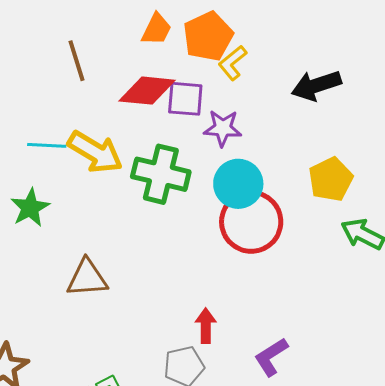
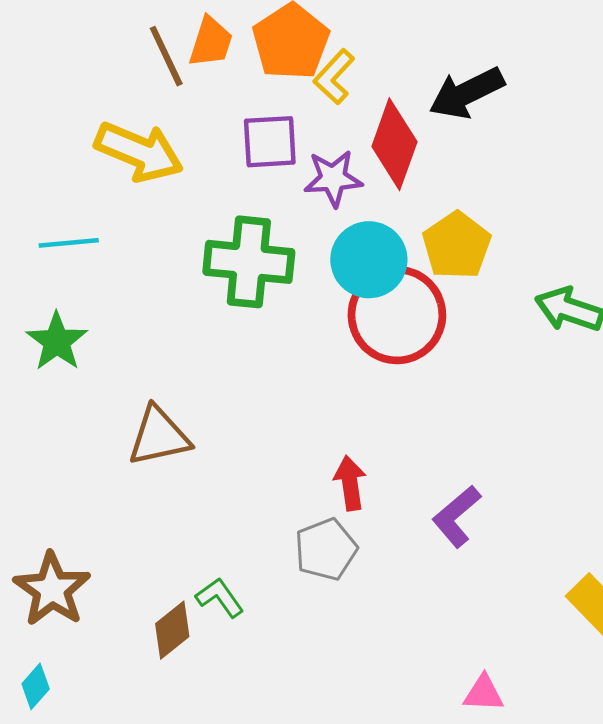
brown line: (76, 61) -> (166, 56), moved
red diamond: (147, 91) -> (394, 144), moved, turned -68
yellow arrow: (95, 152) -> (139, 152), moved
yellow pentagon: (331, 179) -> (457, 245), moved

